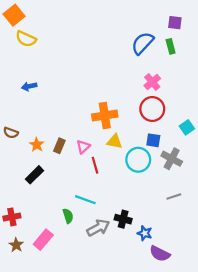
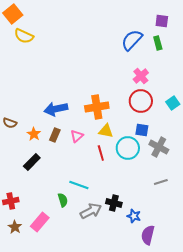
blue arrow: (29, 86) -> (56, 109), moved, size x1.6
cyan square: (187, 127) -> (173, 103), moved
red line: (95, 165) -> (101, 153), moved
purple semicircle: (160, 254) -> (148, 235), turned 78

